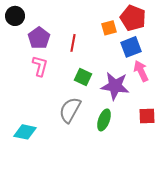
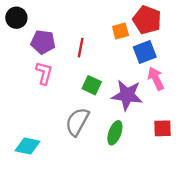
purple pentagon: (39, 38) -> (43, 42), turned -30

